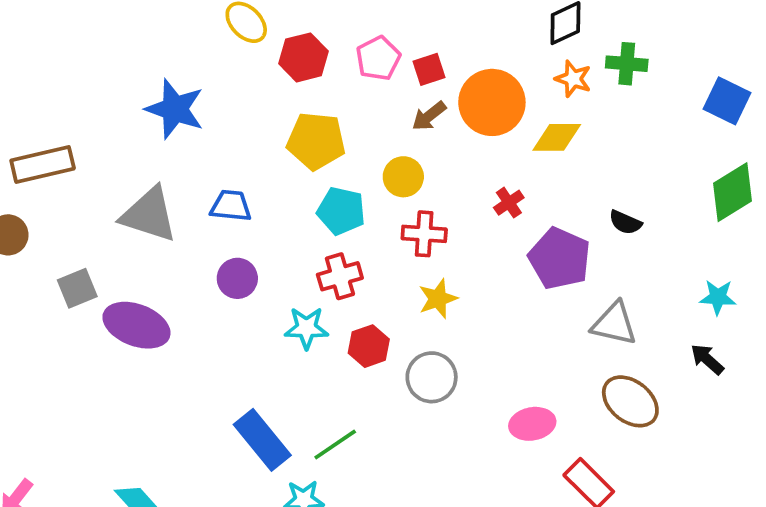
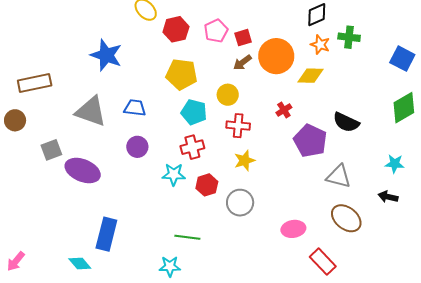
black semicircle: (625, 222) -> (346, 122), size x1.5
black arrow: (707, 359) -> (388, 197), turned -30
blue rectangle: (262, 440) -> (106, 234), moved, turned 52
green line: (335, 444) -> (187, 237), turned 40

